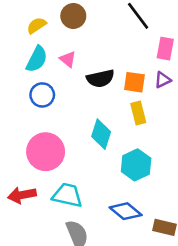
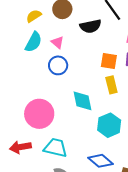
black semicircle: (100, 79) -> (91, 26), moved
blue circle: (42, 95) -> (58, 65), moved
cyan diamond: (101, 134) -> (82, 101), turned -30

